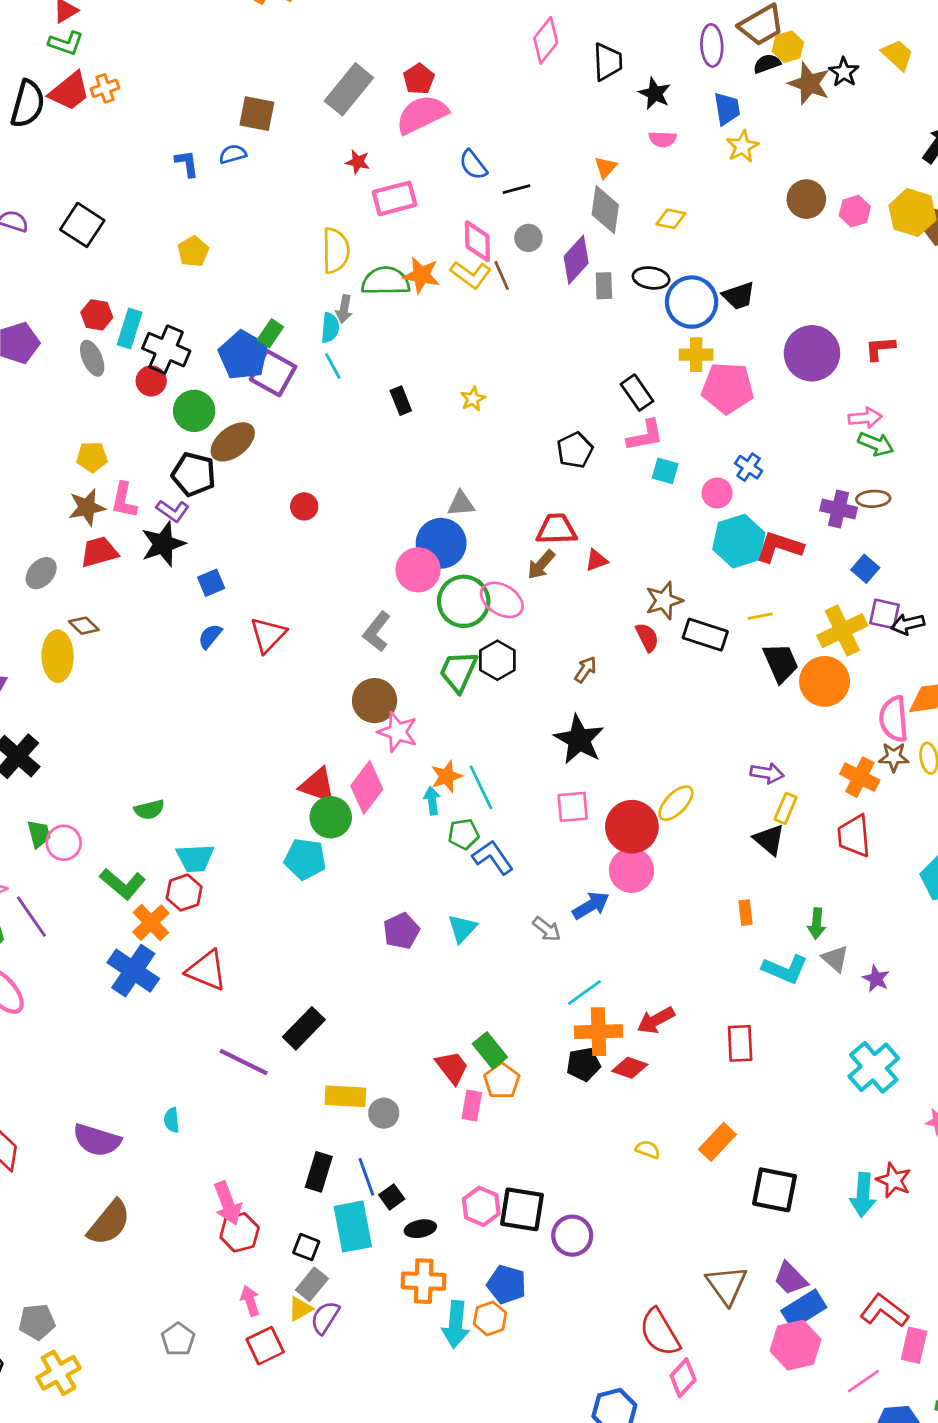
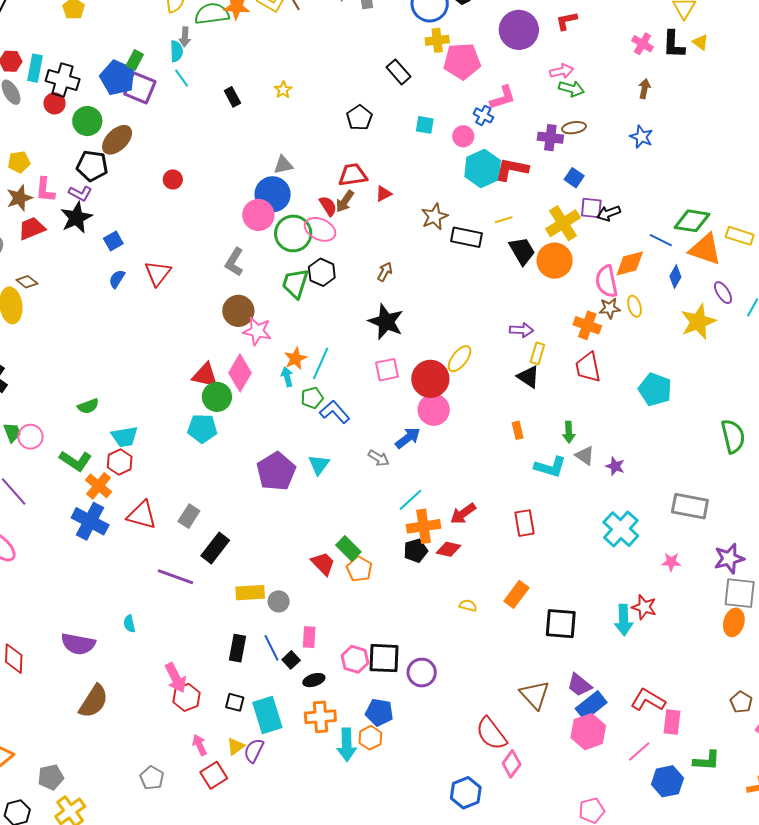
pink L-shape: (645, 436) -> (503, 98), moved
red semicircle: (647, 637) -> (328, 206), moved
cyan line: (481, 787) -> (321, 363), turned 56
purple pentagon: (401, 931) -> (276, 471), size x1.5
pink rectangle: (472, 1106) -> (309, 637), moved
cyan rectangle: (353, 1227) -> (267, 715), moved
gray rectangle: (312, 1284) -> (189, 516), moved

